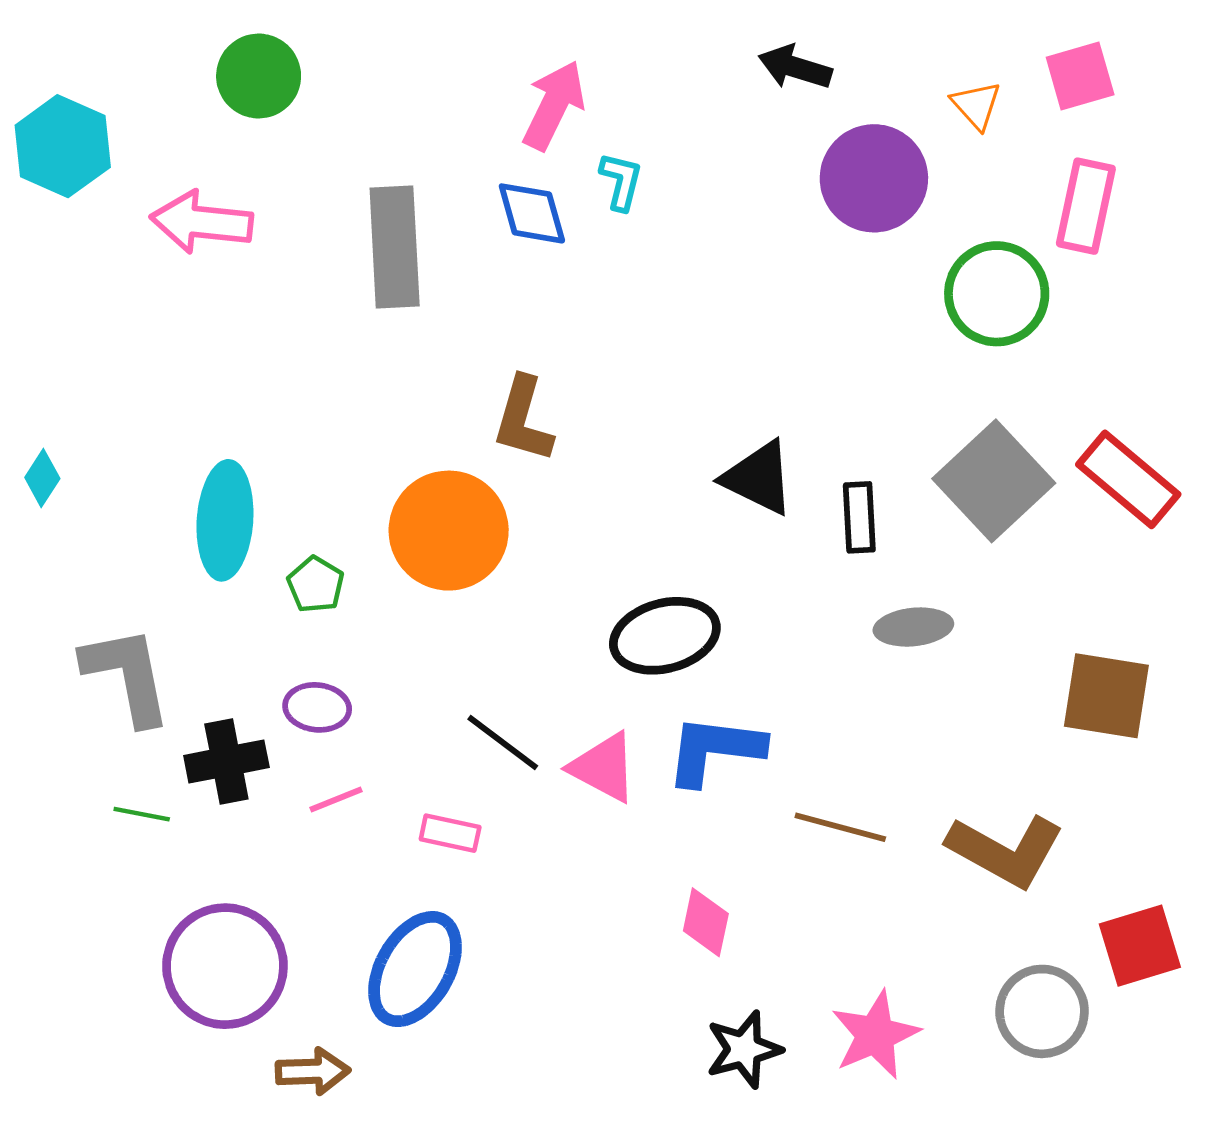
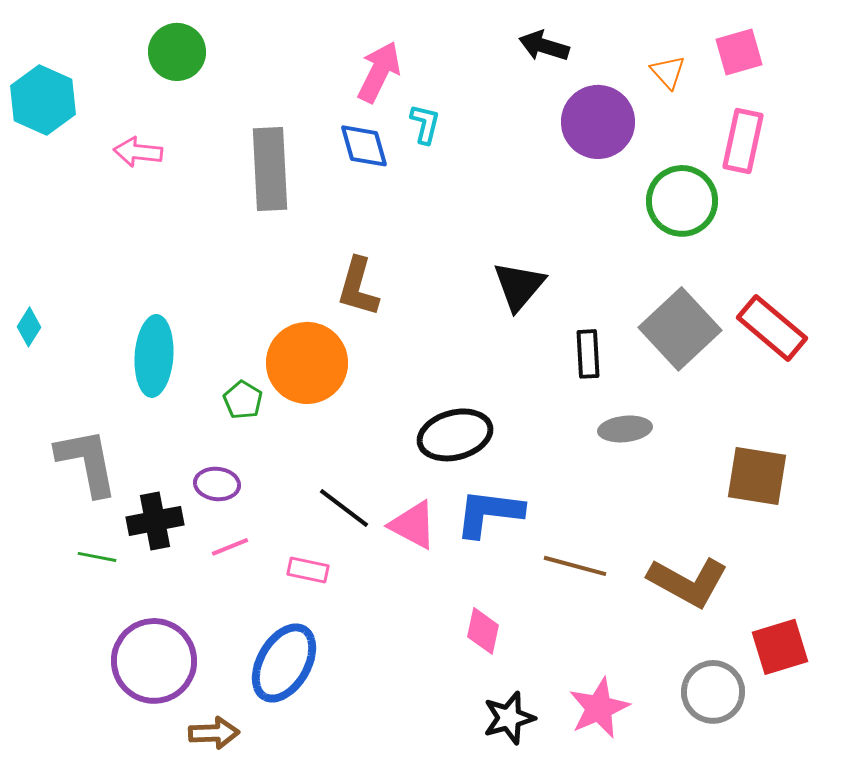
pink arrow: (202, 222) -> (138, 152), size x0.7
black triangle: (758, 478) -> (519, 286), moved, turned 44
green pentagon: (316, 585) -> (243, 400), moved

